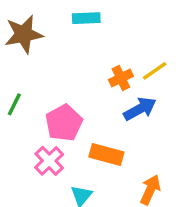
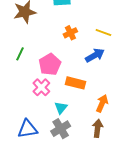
yellow line: (155, 71) -> (103, 32), turned 56
orange cross: (121, 78) -> (70, 33), moved

